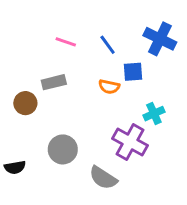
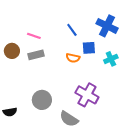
pink line: (66, 42) -> (34, 36), moved
brown circle: (25, 103) -> (12, 51), moved
cyan cross: (154, 114) -> (111, 59), moved

